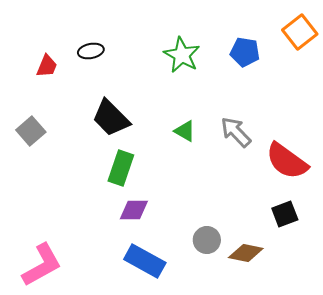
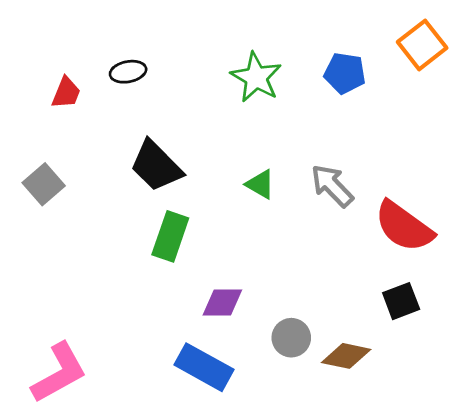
purple diamond: (134, 210) -> (222, 302), moved

